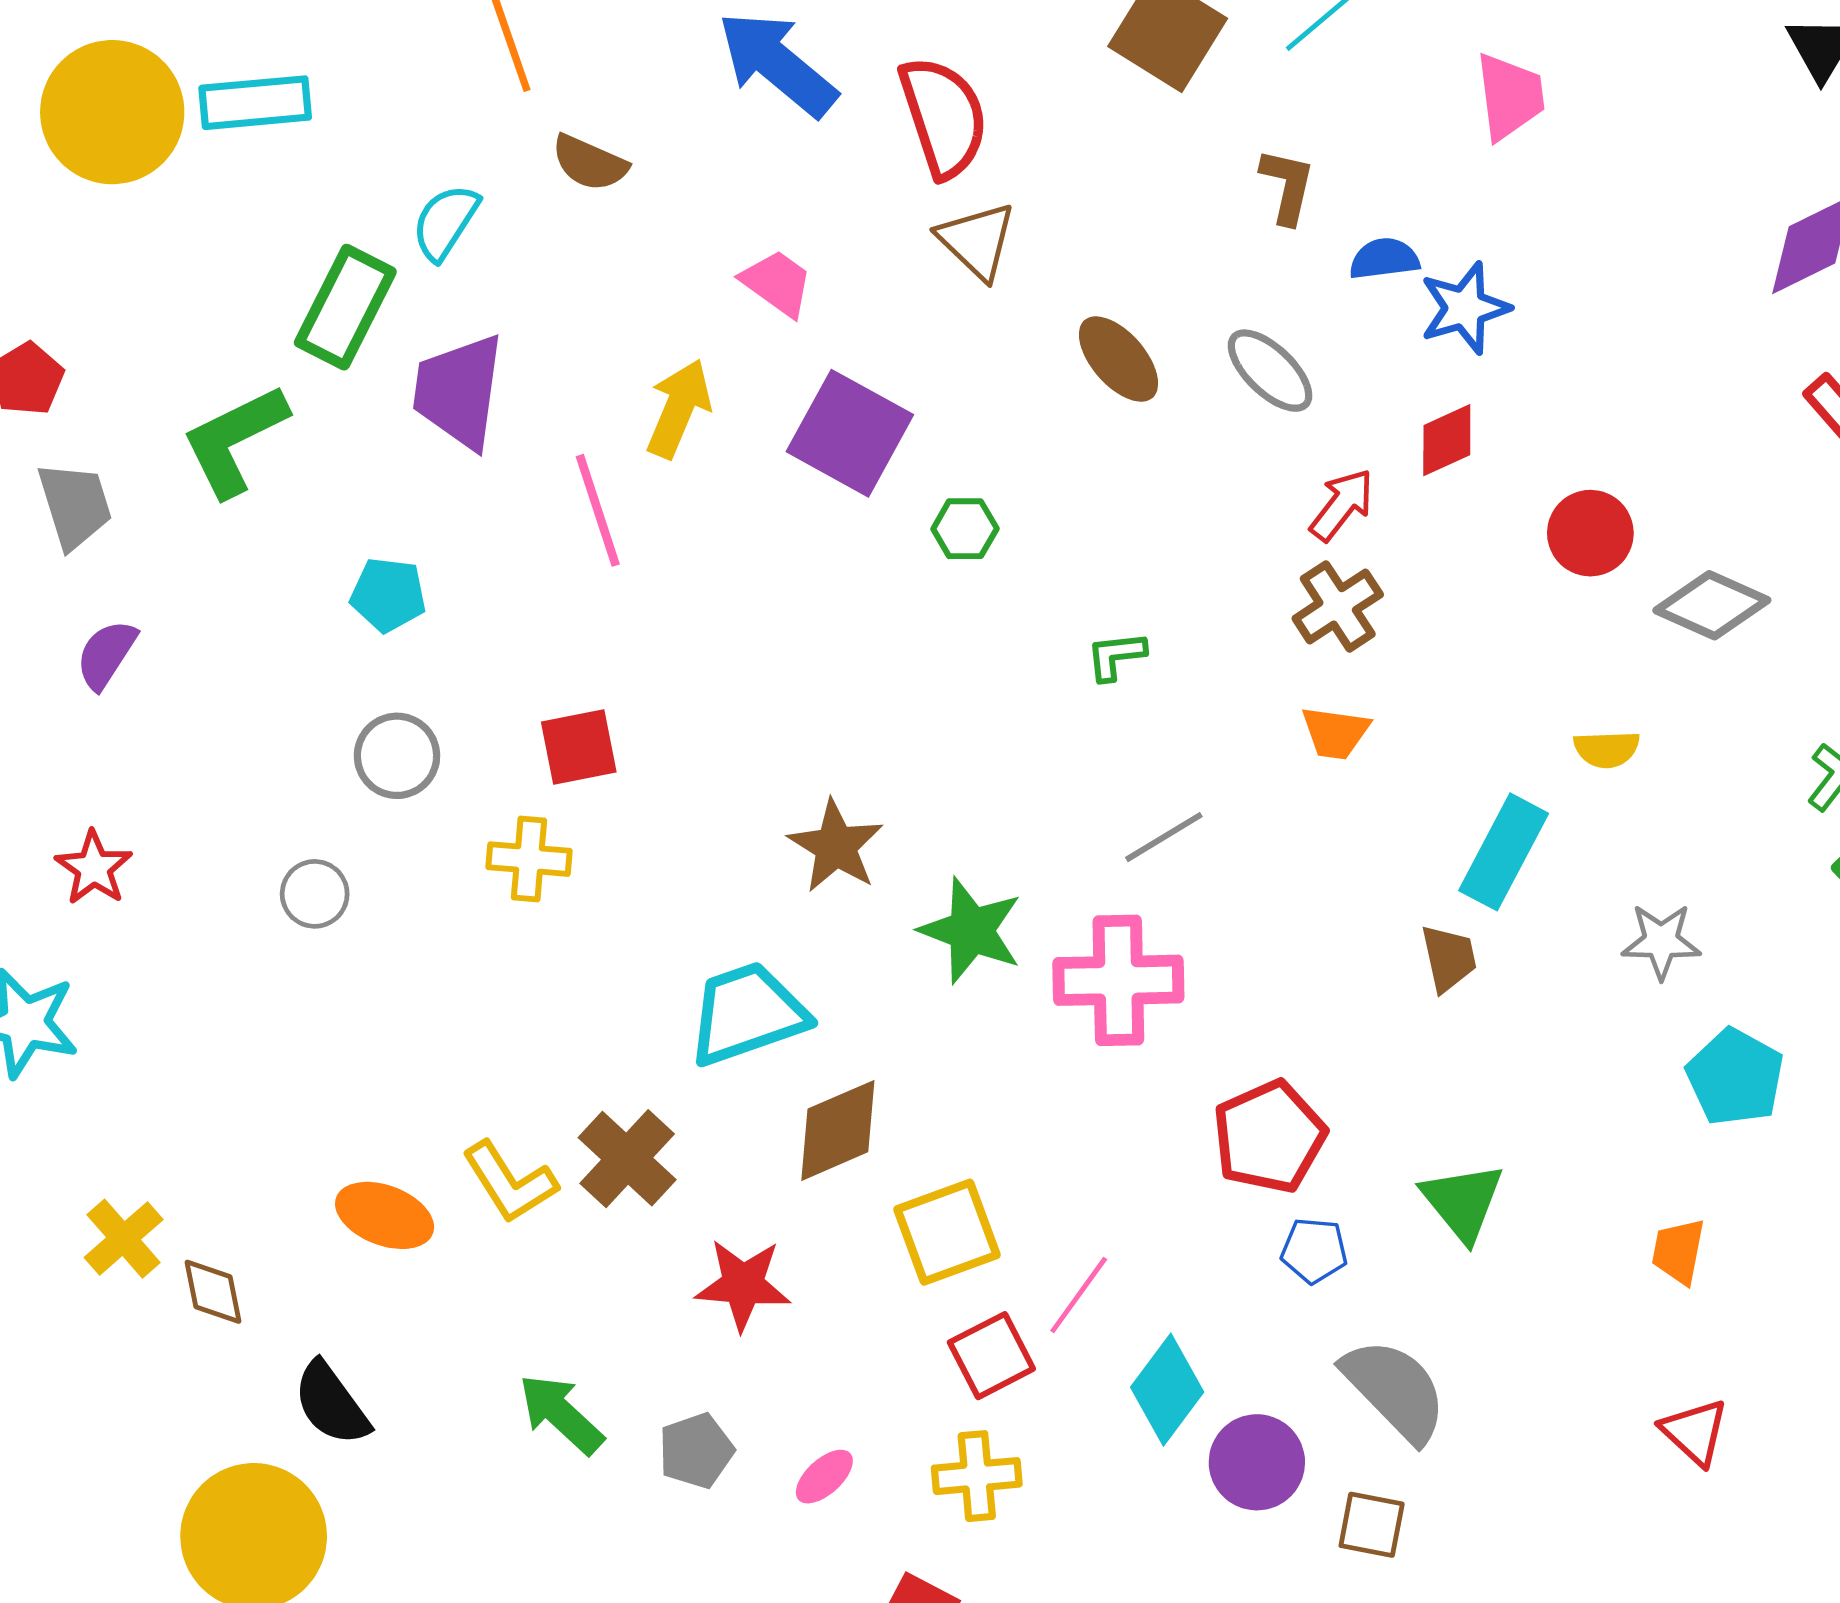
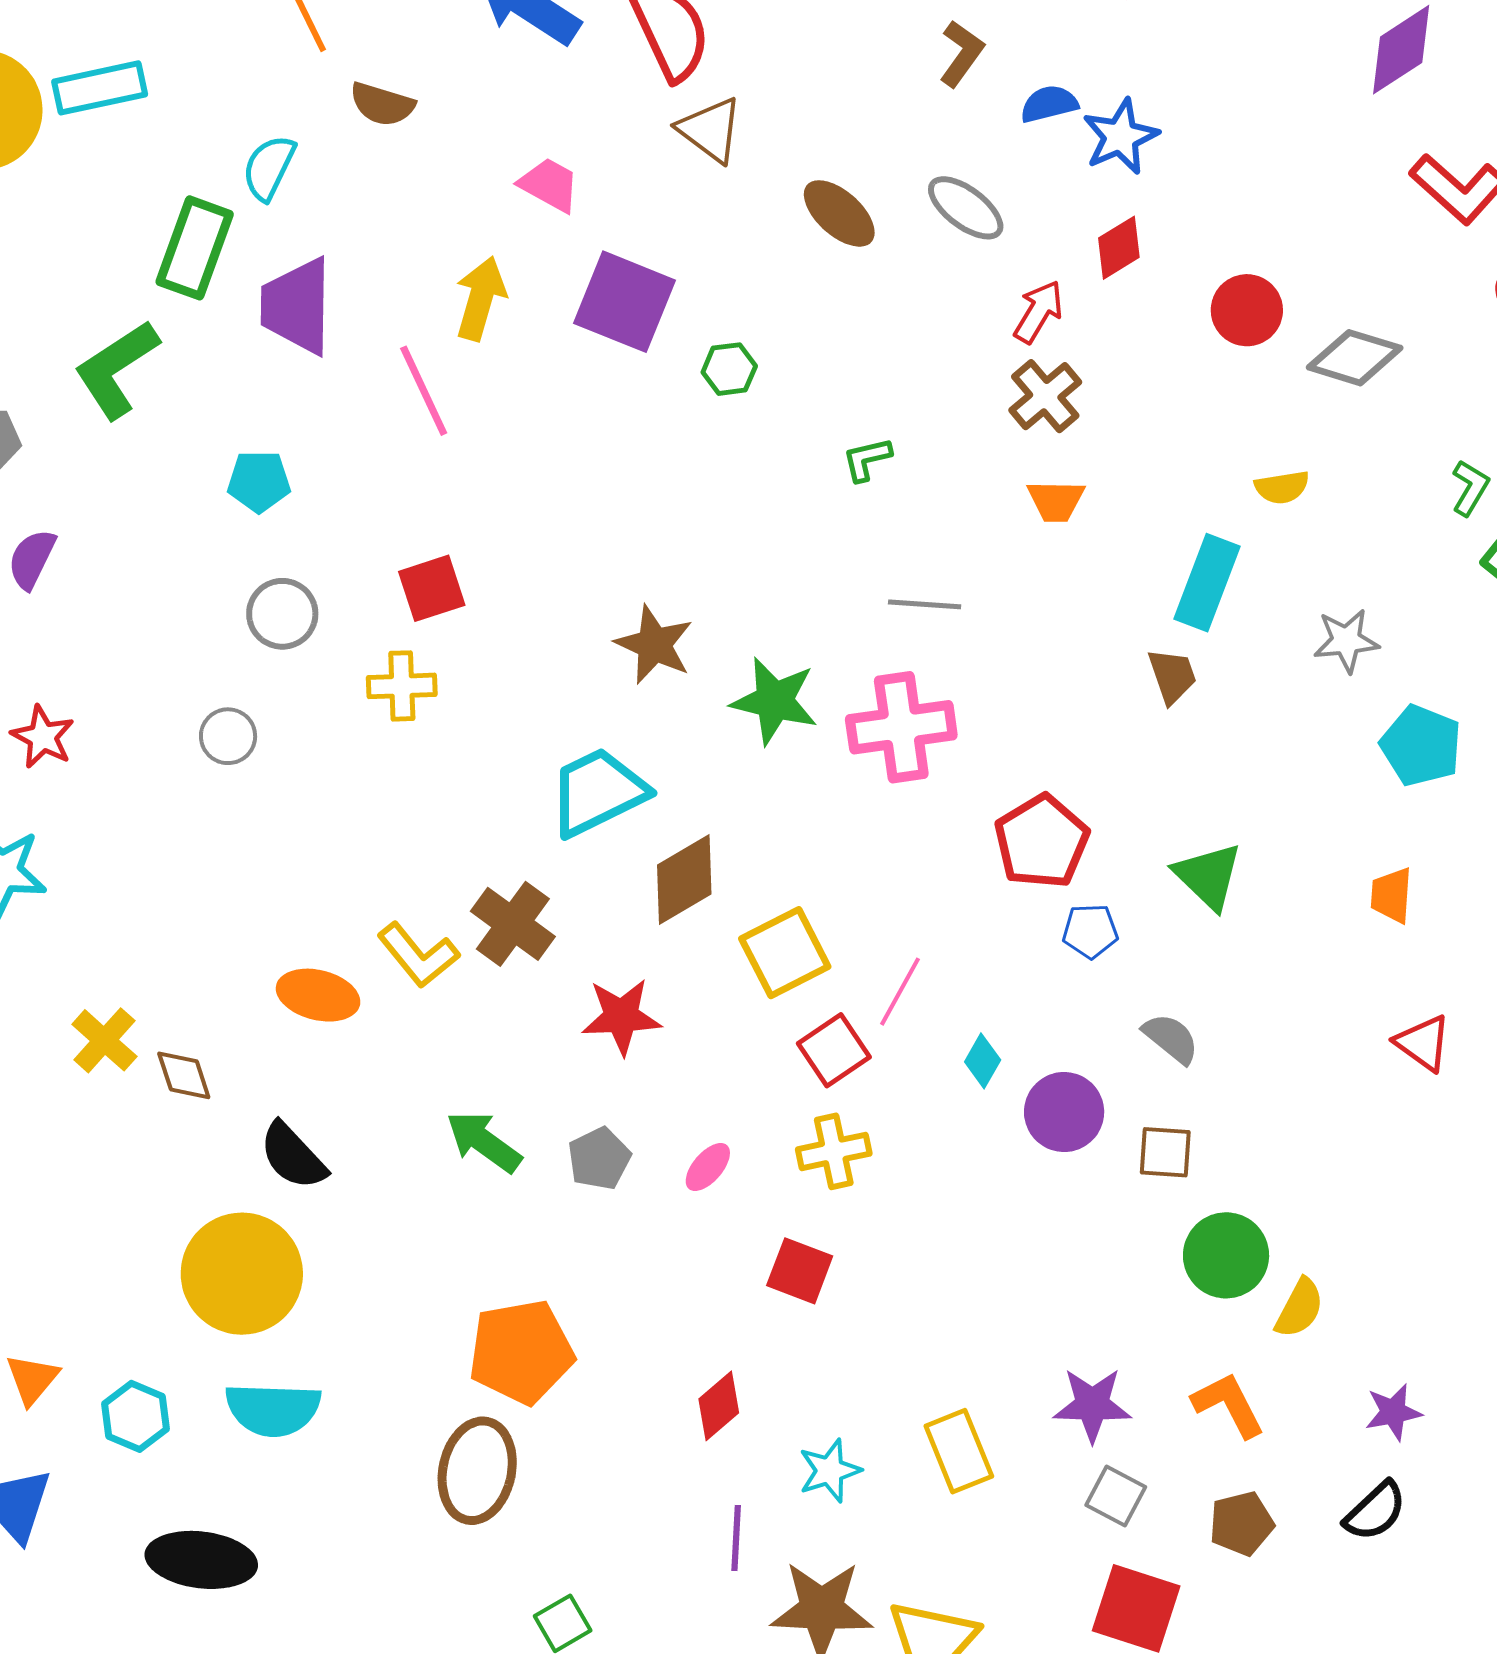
brown L-shape: (1287, 186) -> (961, 53), turned 30
gray line: (1164, 837) -> (925, 604), turned 42
cyan diamond: (1167, 1390) -> (983, 1061), size x0.6
gray semicircle: (1395, 1390) -> (1171, 1038), size x0.6

